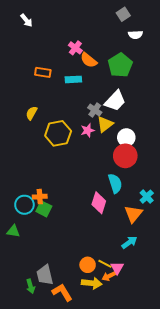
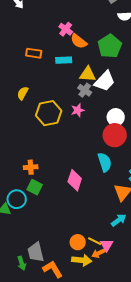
yellow triangle: (105, 124) -> (88, 74), moved, turned 42
orange cross: (40, 197) -> (31, 167), moved
pink diamond: (99, 203) -> (75, 180), moved
cyan circle: (24, 205) -> (17, 199), moved

